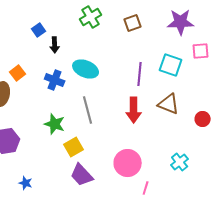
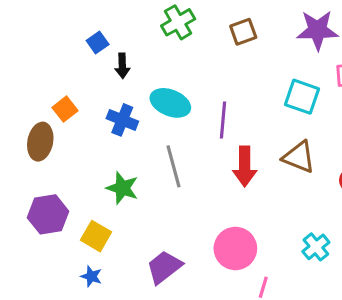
purple line: (140, 74) -> (223, 120), moved
yellow square: (74, 147) -> (96, 236), moved, turned -30
purple trapezoid: (82, 175) -> (164, 267), turned 95
blue star: (26, 183) -> (91, 276), moved

